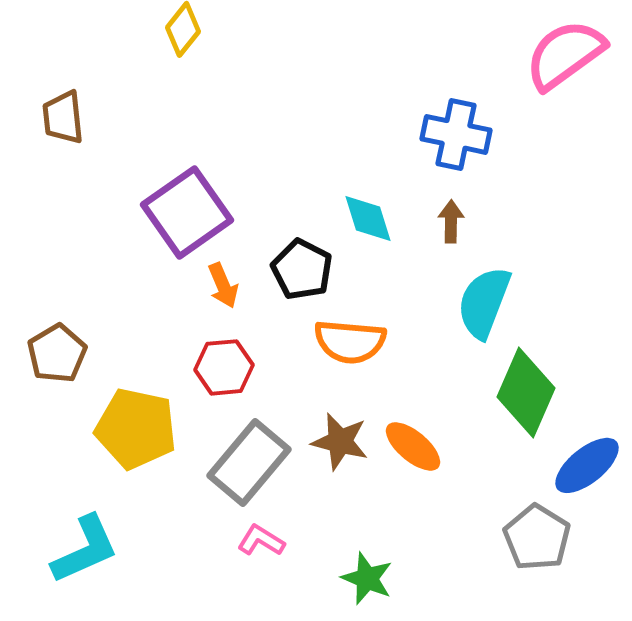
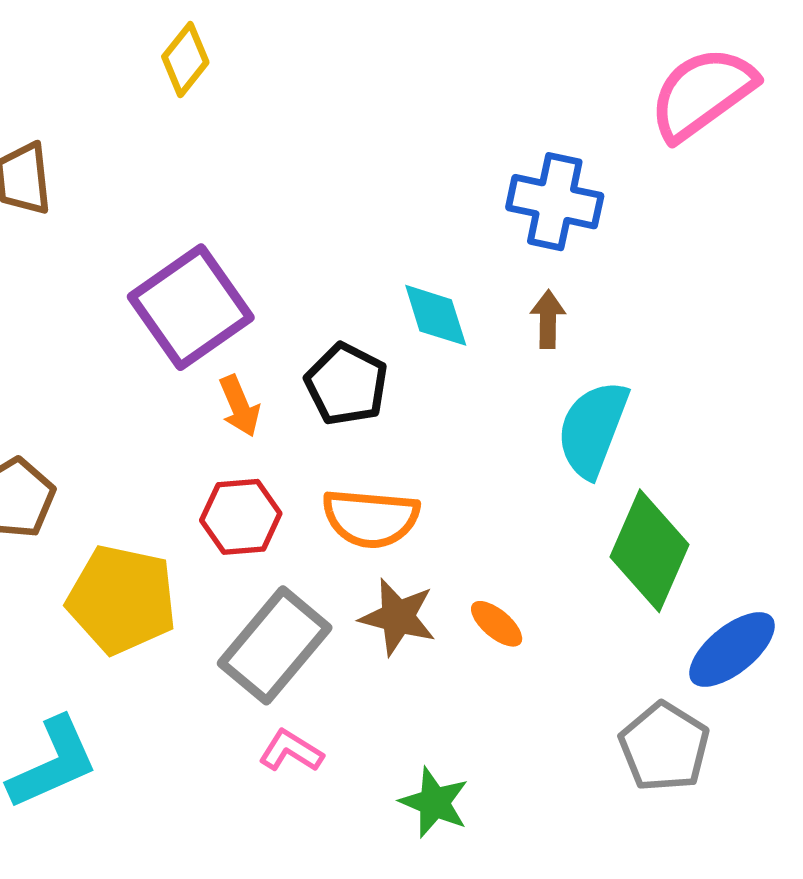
orange semicircle: (350, 341) -> (371, 518), moved
orange ellipse: (413, 446) -> (497, 624), size x0.7

